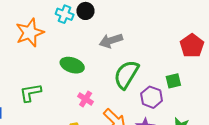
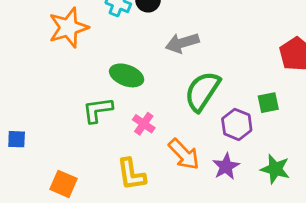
green L-shape: (30, 93) -> (98, 110), moved

